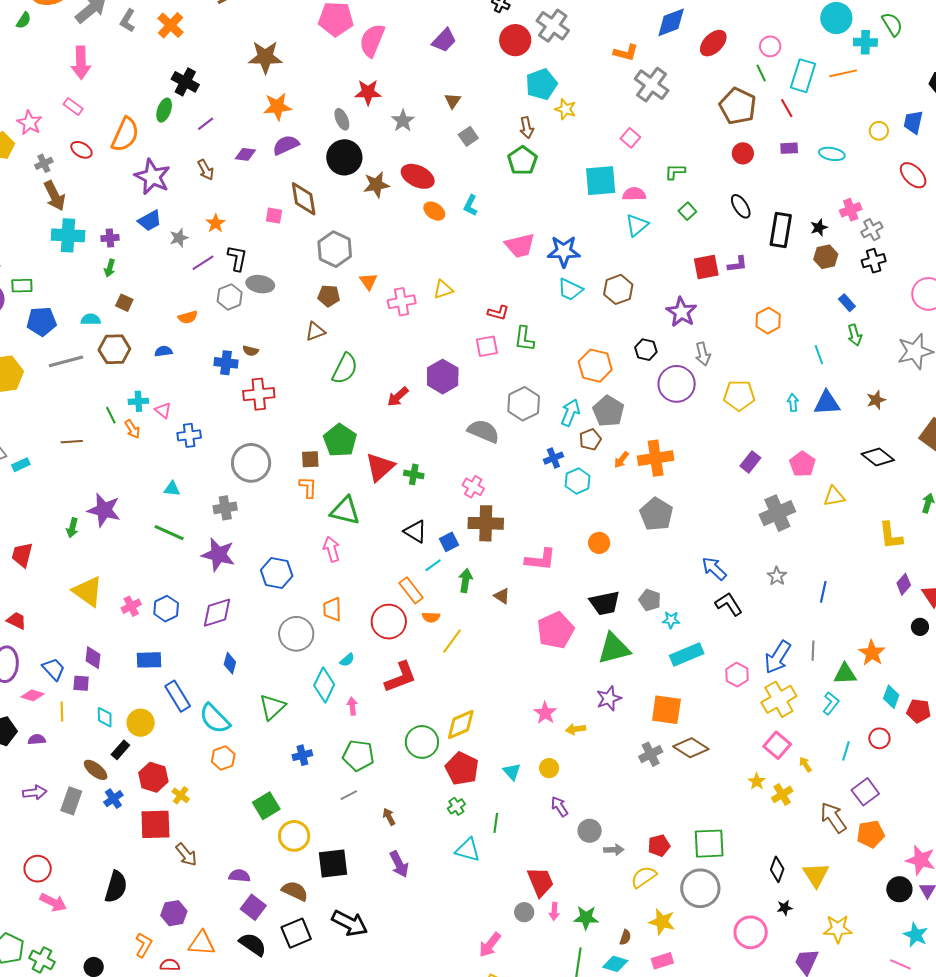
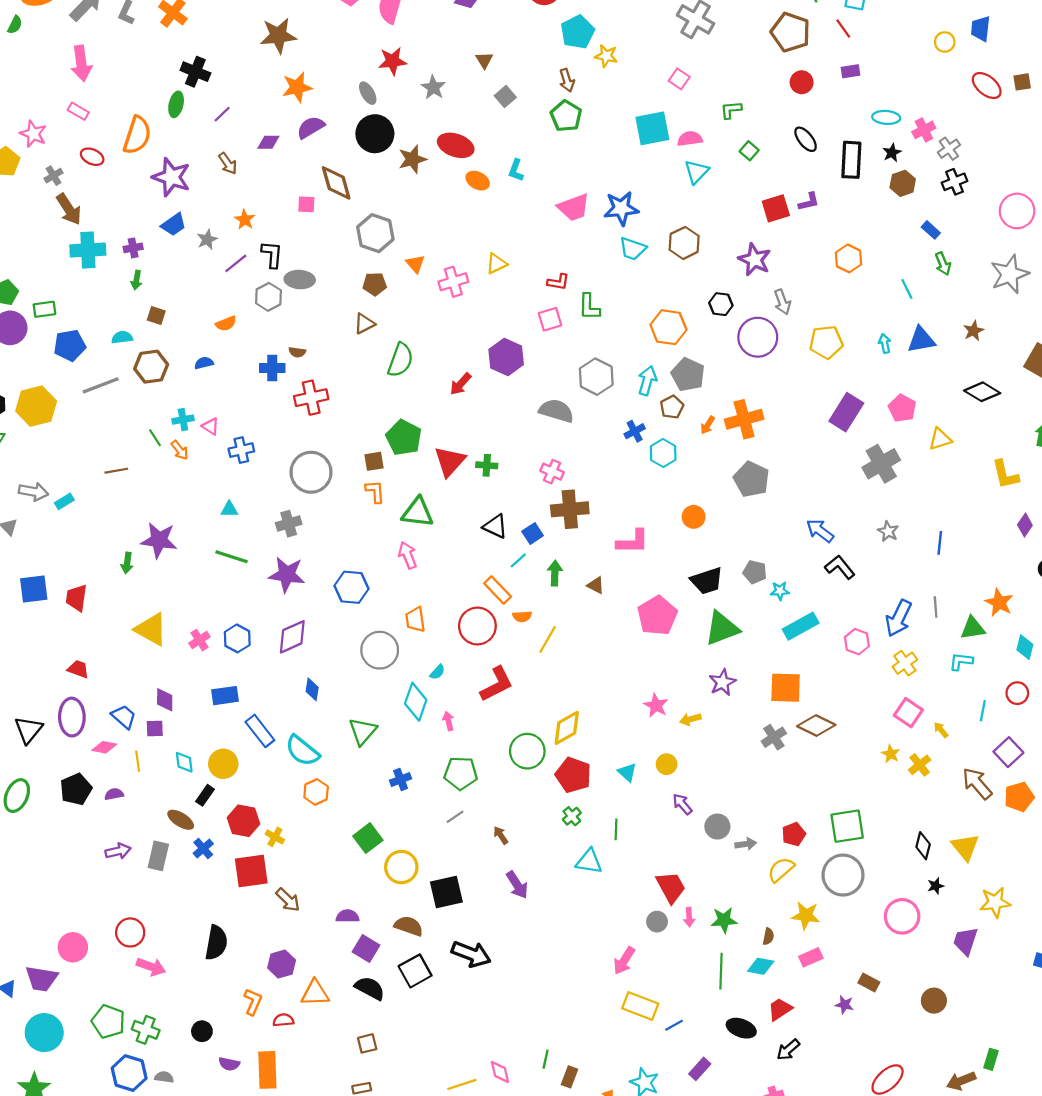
cyan ellipse: (832, 154) -> (886, 117), moved
purple rectangle: (750, 462) -> (846, 412), size x1.6
yellow cross: (779, 699) -> (905, 663), size x0.7
cyan L-shape: (831, 703) -> (961, 661), turned -115

